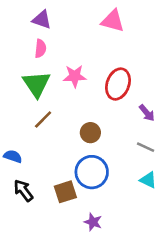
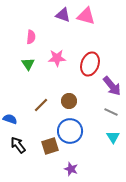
purple triangle: (42, 20) -> (63, 15), moved
green triangle: (36, 84) -> (28, 64), size x0.6
purple arrow: (147, 113) -> (112, 86), size x1.5
brown line: (43, 120) -> (41, 105), moved
cyan triangle: (148, 180) -> (113, 137), turned 32

